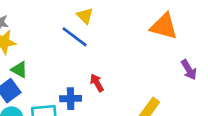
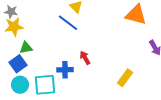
green triangle: (19, 70) -> (26, 48), turned -40

